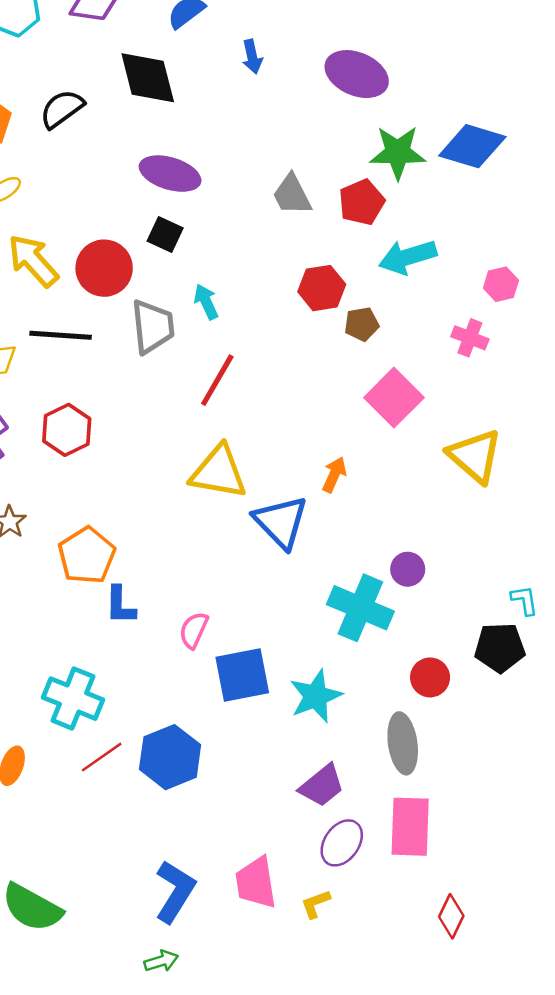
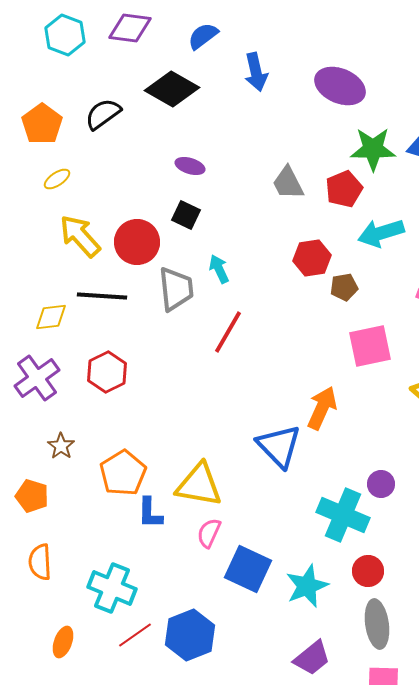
blue arrow: (252, 57) -> (256, 72), size x1.4
black diamond: (148, 78) -> (172, 89), turned -46
purple ellipse: (170, 174) -> (190, 166), size x0.6
pink square: (394, 398) -> (370, 346), turned 33
yellow triangle: (219, 472) -> (199, 485), moved
orange arrow: (334, 475) -> (322, 408), size x1.5
blue square: (242, 675) -> (248, 569), turned 36
red circle: (430, 677) -> (368, 571), moved

